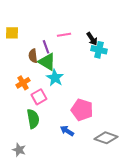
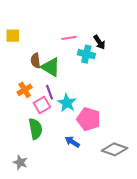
purple line: (46, 47) -> (50, 92), moved
cyan cross: (99, 50) -> (86, 54), moved
cyan star: (55, 78) -> (67, 103), moved

